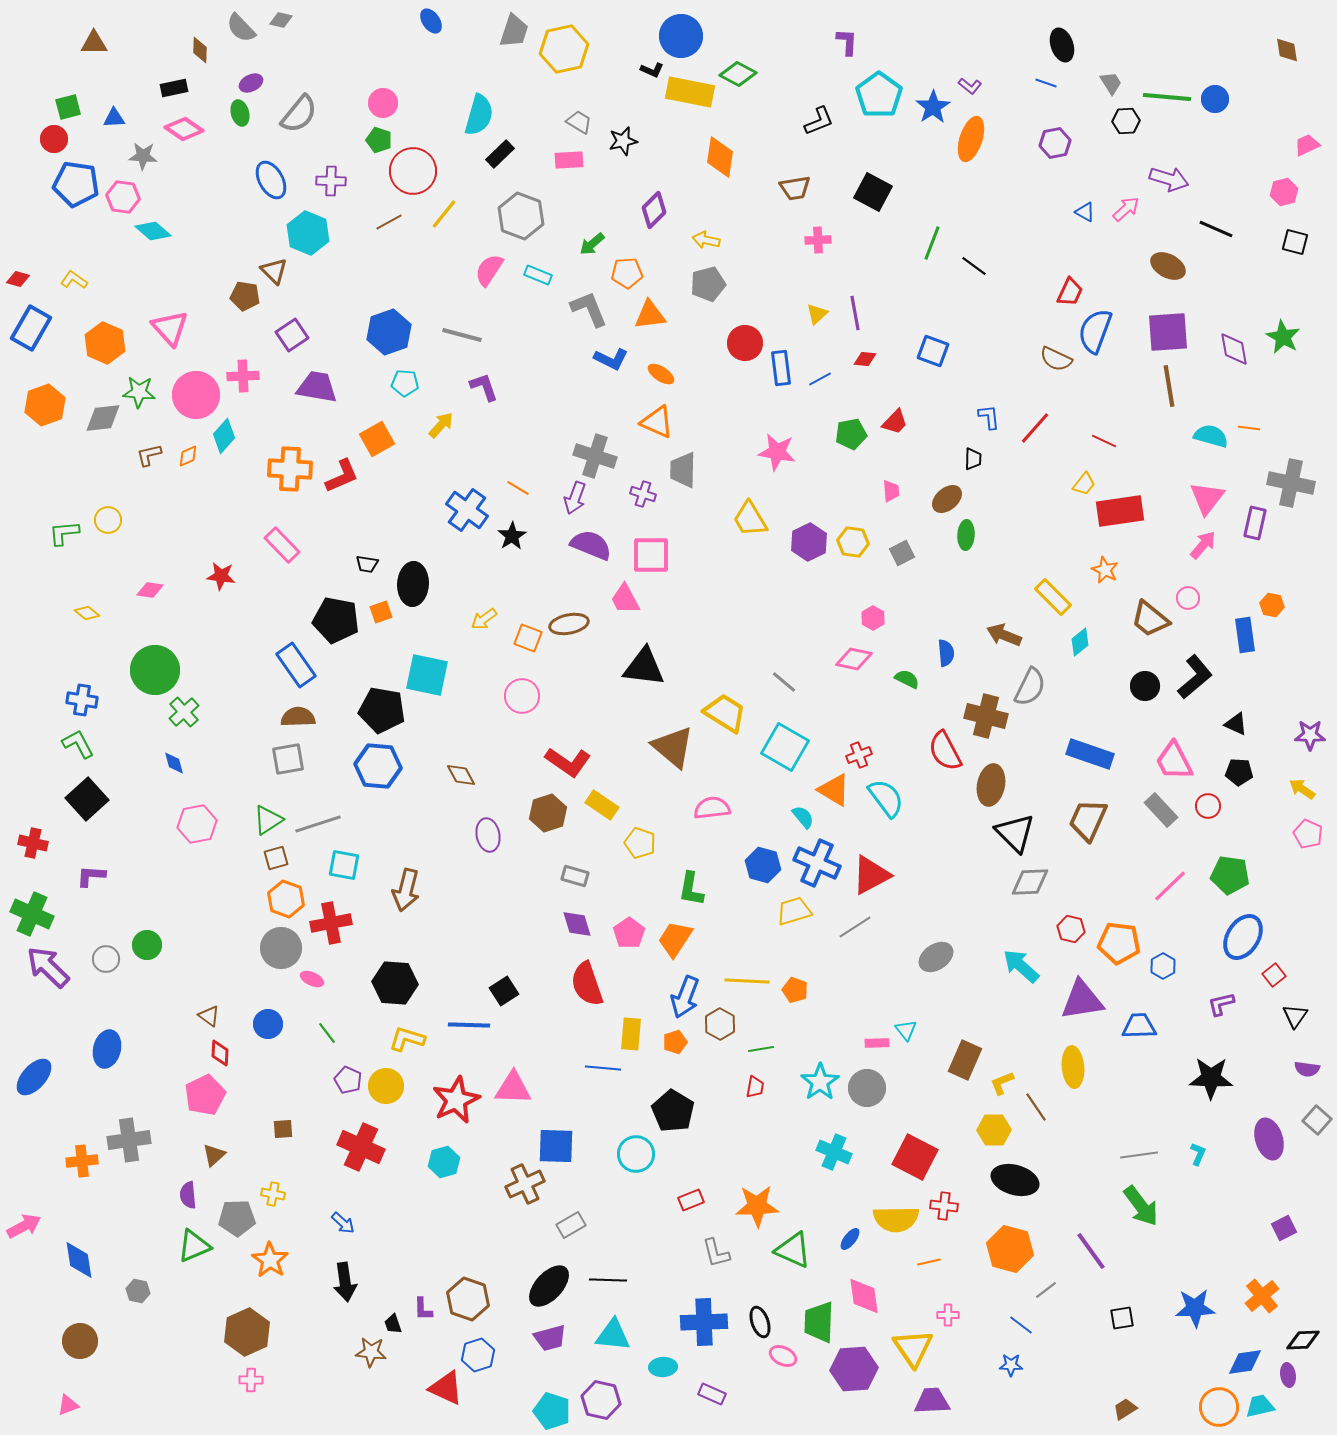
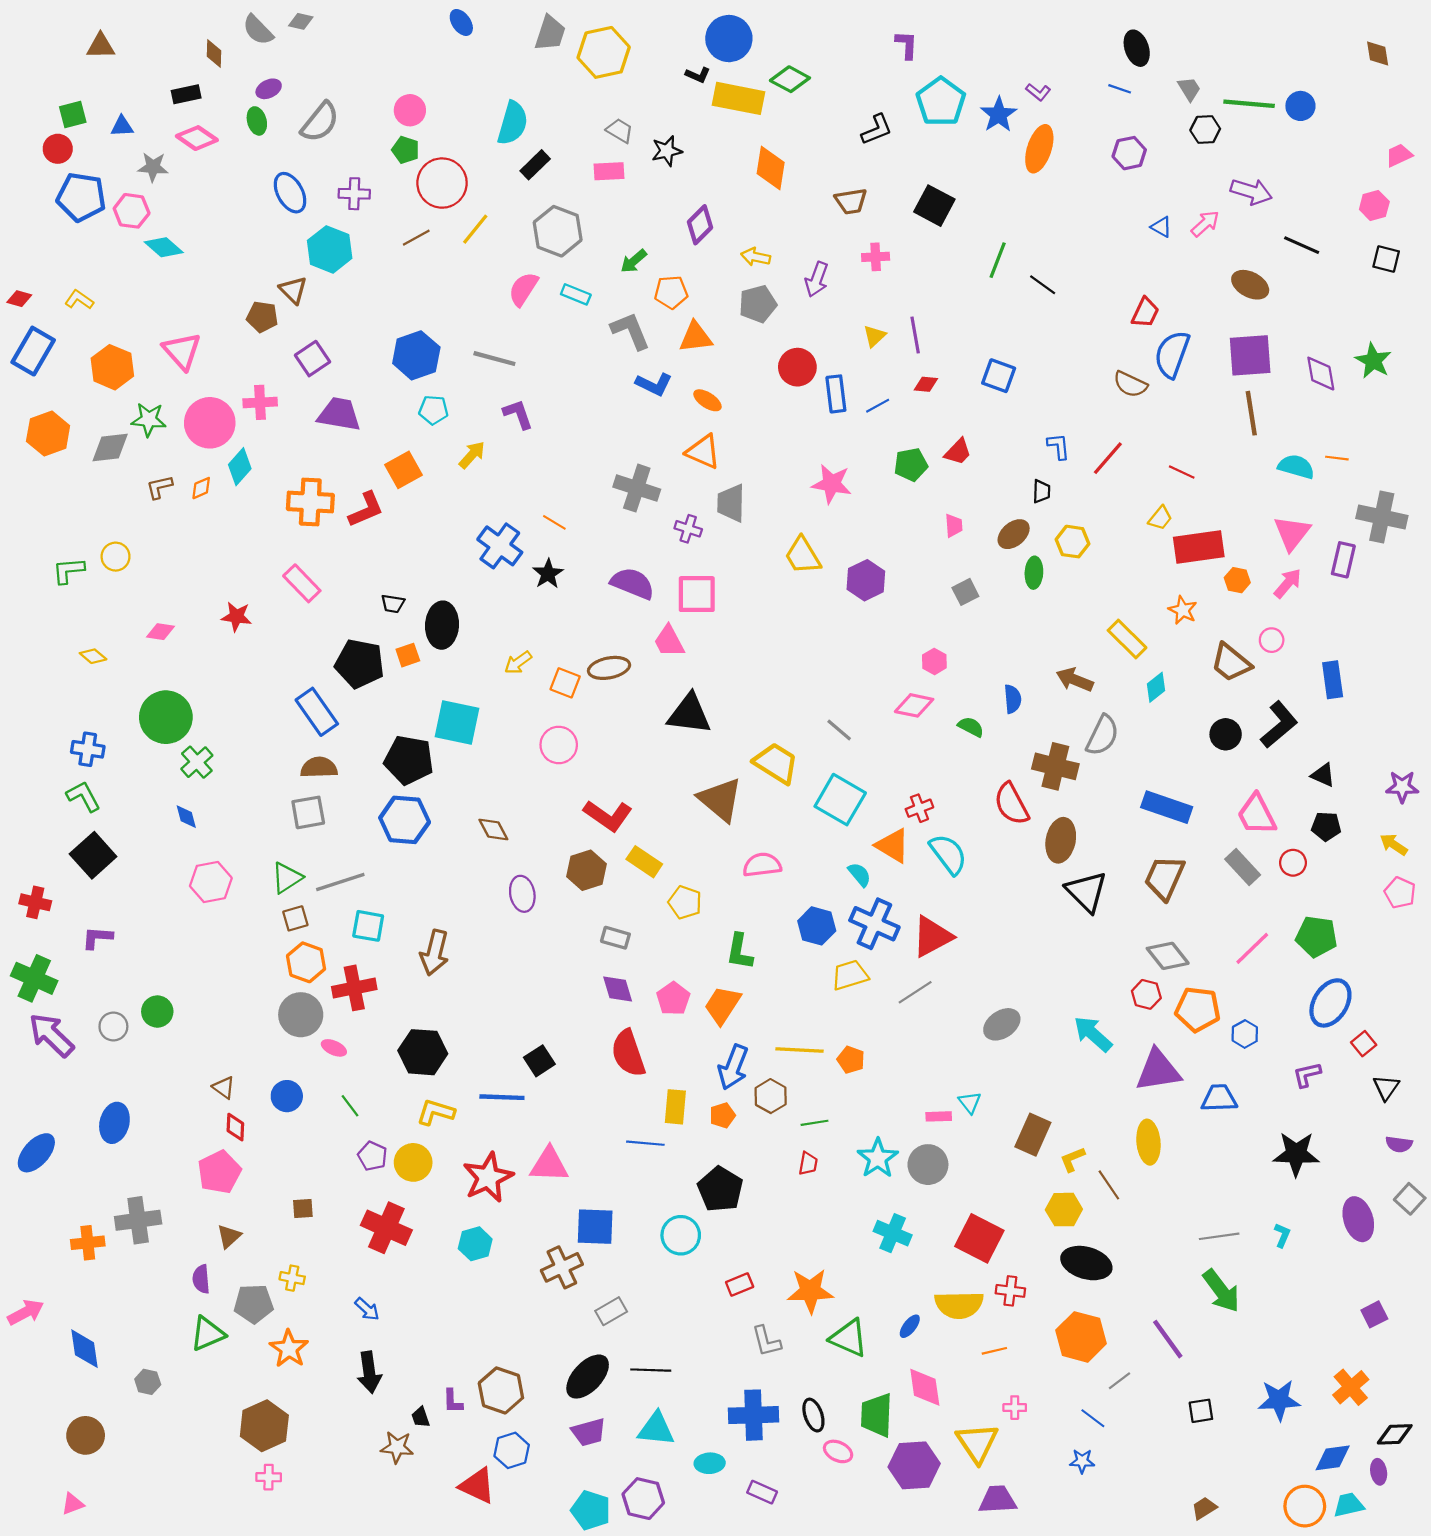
purple arrow: (575, 498) -> (817, 279), moved
yellow hexagon: (853, 542) -> (1072, 542), moved
orange hexagon: (1272, 605) -> (1237, 580), moved
gray diamond: (1030, 882) -> (1168, 956), moved, turned 54

